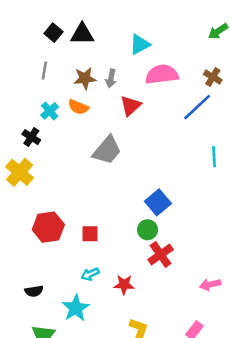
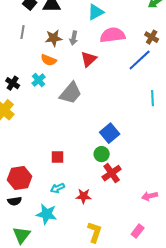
cyan cross: (50, 111) -> (39, 80), moved
red hexagon: (48, 227) -> (20, 178), moved
cyan star: (76, 308) -> (47, 214), turned -30

